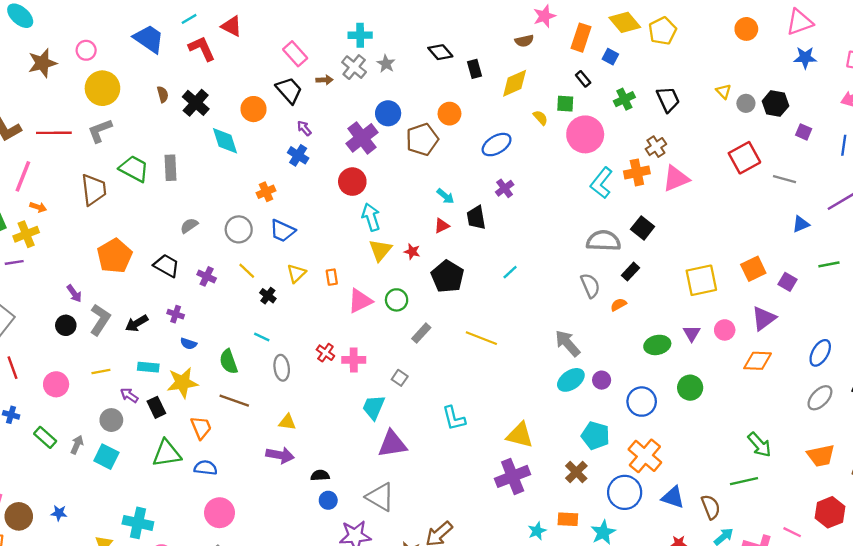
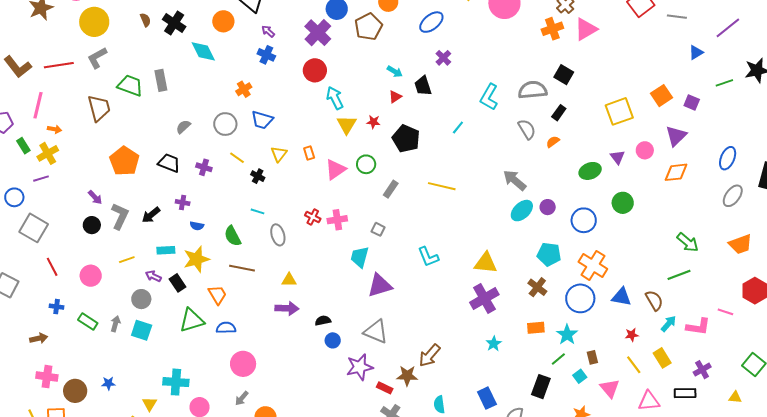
cyan L-shape: (601, 183) -> (489, 97), moved
cyan star: (537, 531) -> (494, 344), moved

